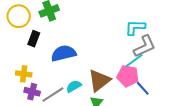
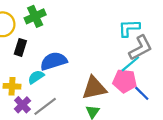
brown triangle: (99, 80) -> (94, 88), turned 30
cyan semicircle: (74, 86) -> (36, 77), moved
purple cross: (32, 92) -> (22, 105), turned 35

